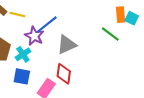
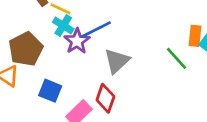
gray triangle: (67, 45) -> (117, 61), turned -30
cyan cross: (23, 54) -> (63, 25), moved, turned -35

